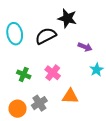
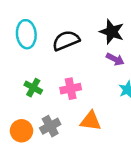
black star: (67, 18) -> (112, 32), moved
pink cross: (53, 73) -> (71, 89), turned 35

